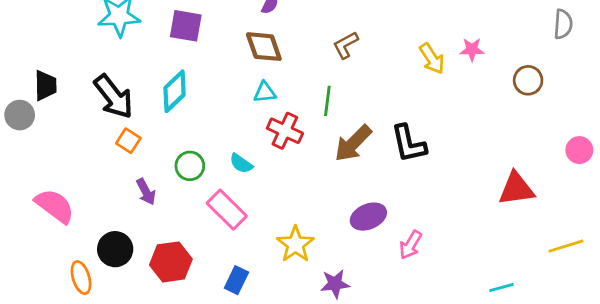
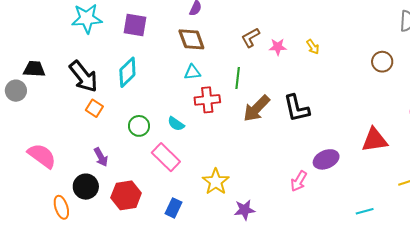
pink star: (472, 49) -> (278, 47), moved
yellow arrow: (432, 59) -> (313, 47), size x0.7
black trapezoid: (45, 85) -> (34, 69), turned -85
red cross: (285, 131) -> (207, 100), turned -30
purple arrow: (146, 192) -> (101, 157), moved
purple ellipse: (368, 217) -> (326, 159), moved

